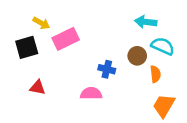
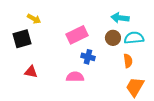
pink rectangle: (66, 39) -> (77, 35), moved
cyan semicircle: (163, 46) -> (134, 38), turned -30
brown circle: (137, 56) -> (113, 38), moved

